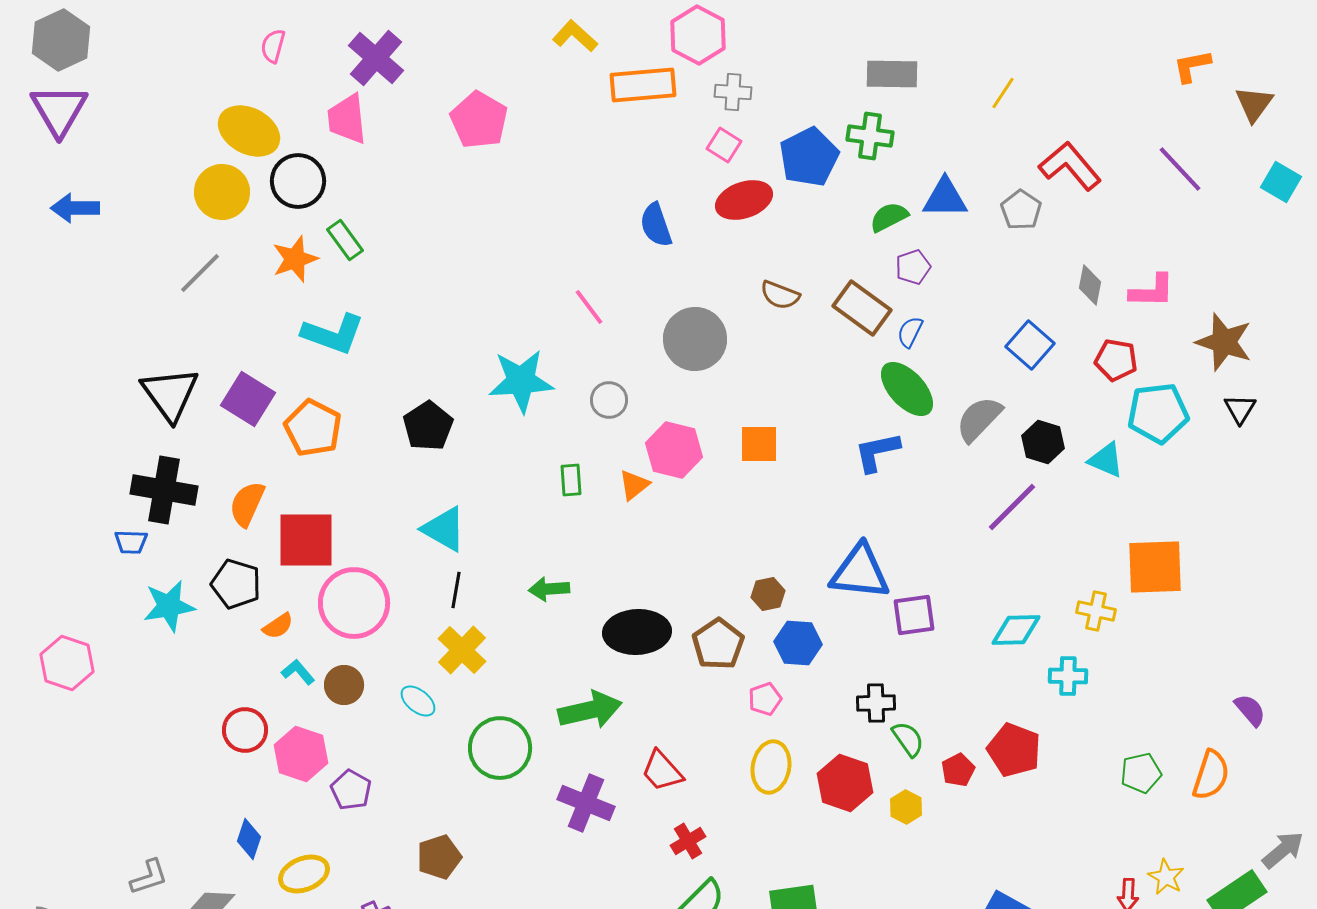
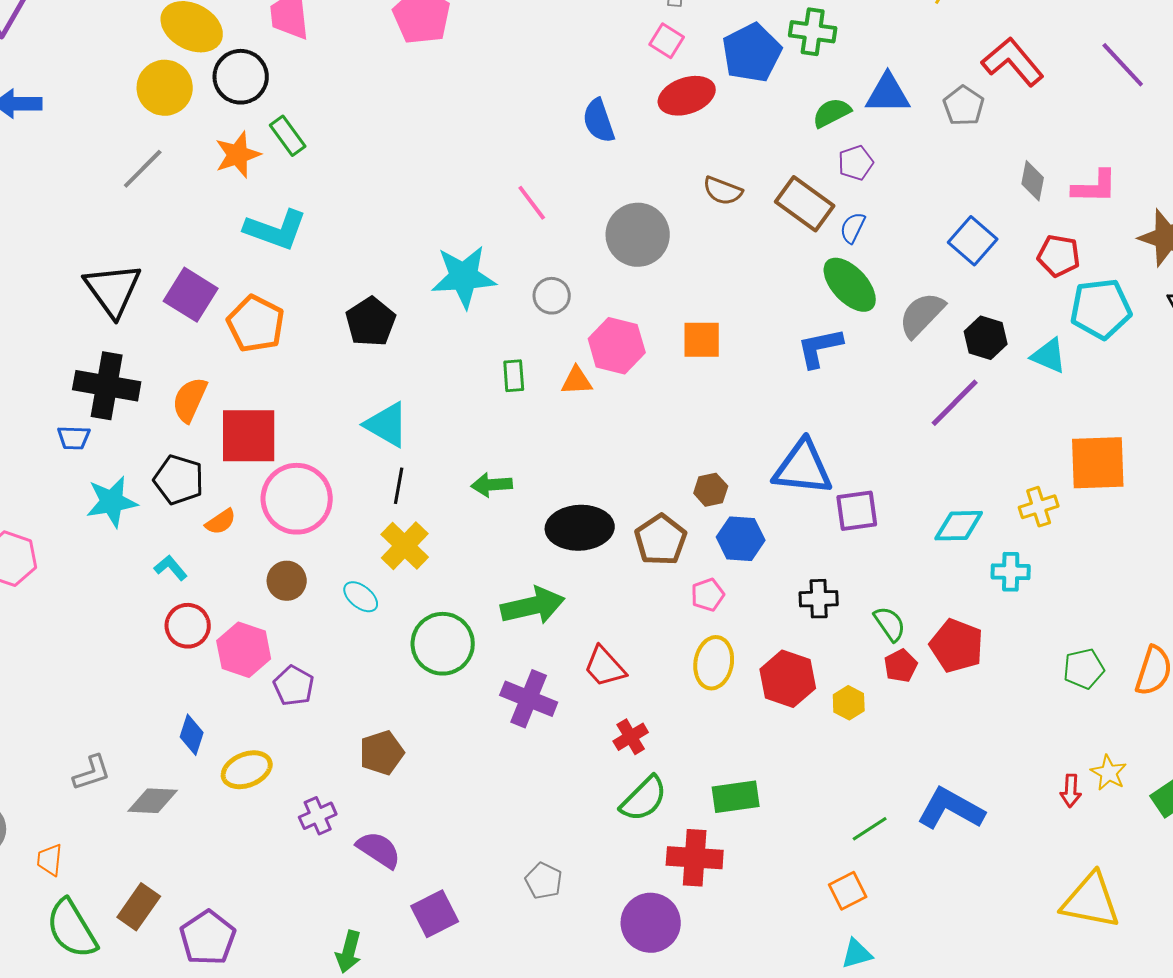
orange triangle: (634, 485) -> (577, 381), turned 36
yellow cross: (1096, 611) -> (1039, 507), turned -30
cyan L-shape: (298, 672) -> (171, 568), moved
green semicircle: (908, 739) -> (890, 624), moved

